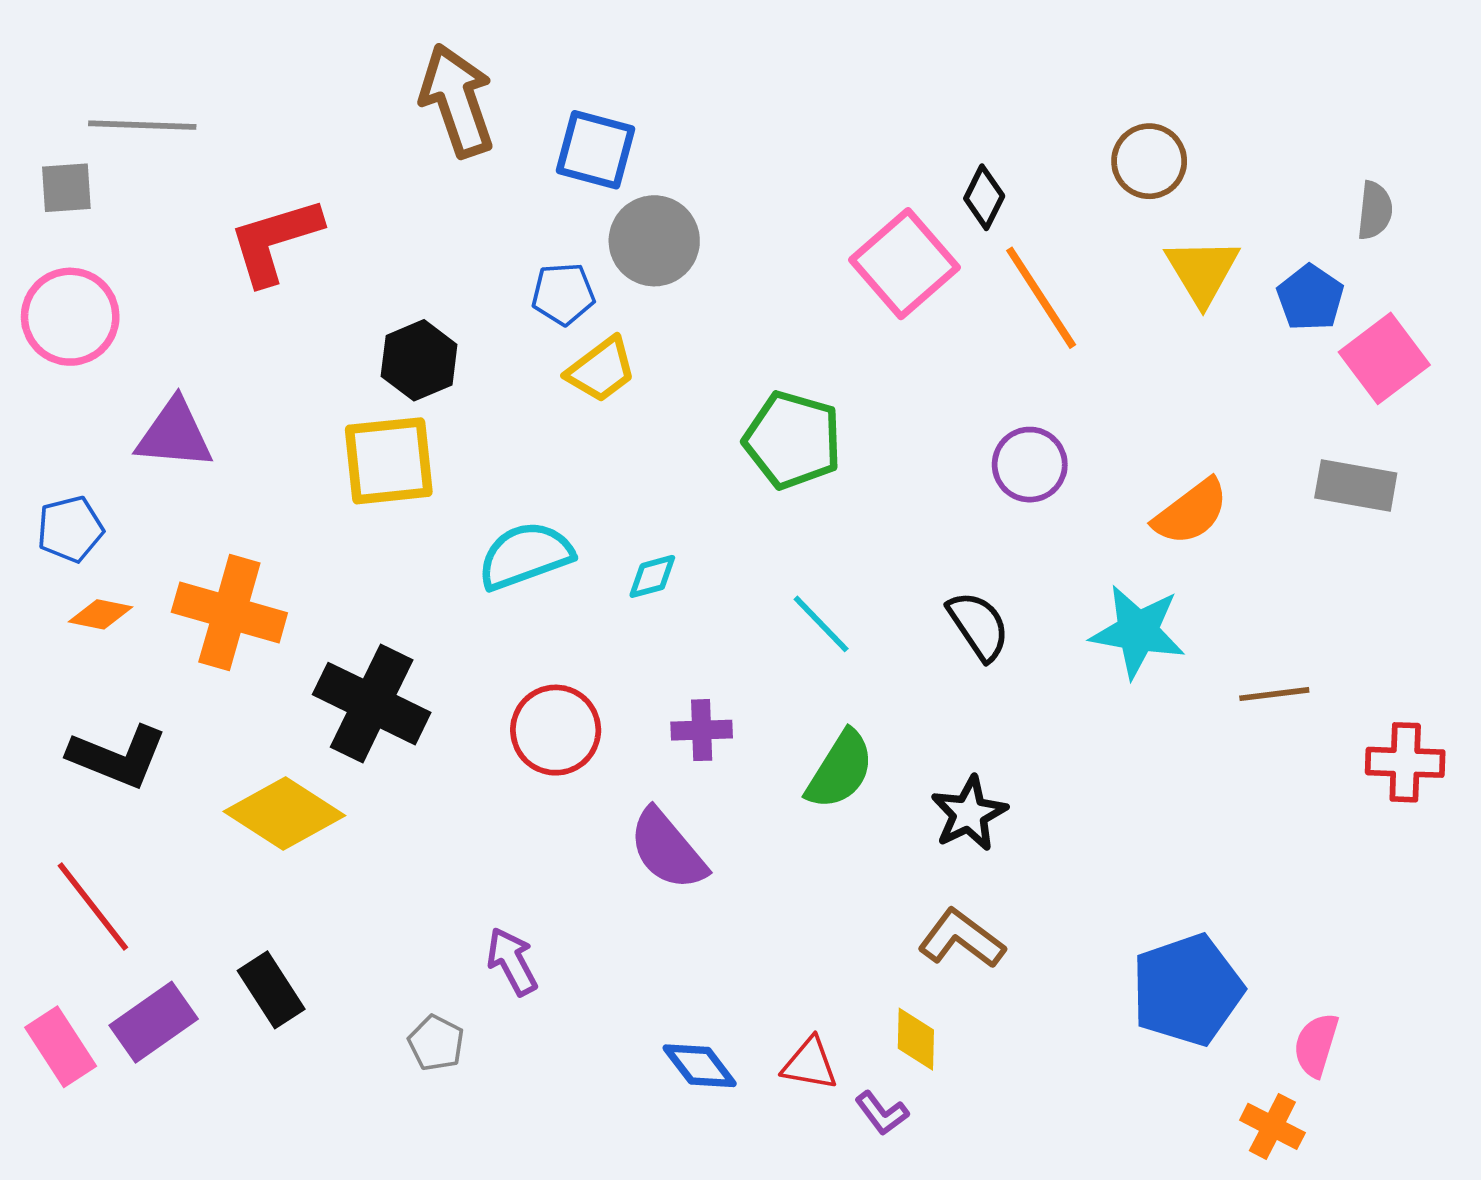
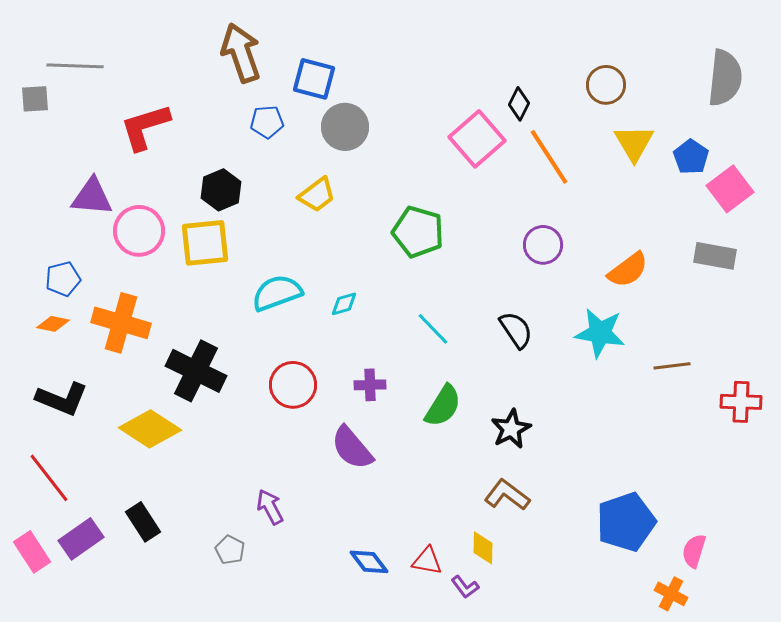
gray semicircle: (1375, 210) -> (725, 78), moved, size x1.8
blue pentagon: (563, 294) -> (267, 122), moved
pink circle: (70, 317) -> (139, 231), moved
purple triangle: (174, 434) -> (92, 197), moved
blue pentagon: (70, 529) -> (63, 279), moved

